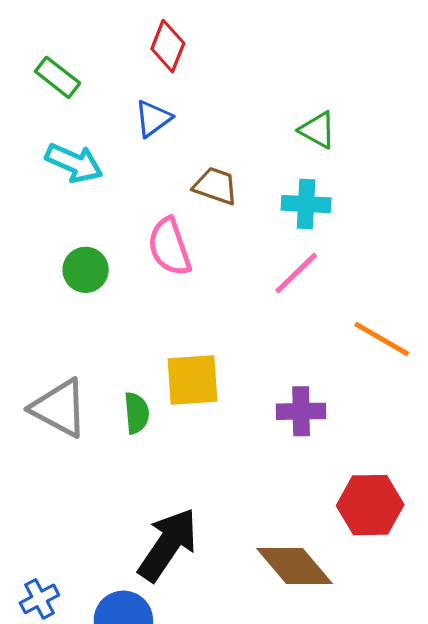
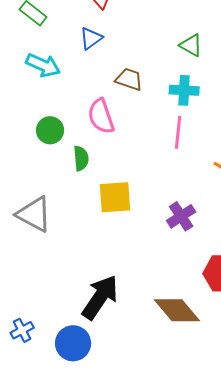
pink line: (296, 273) -> (178, 132), turned -40
purple cross: (301, 411) -> (181, 216), turned -32
green semicircle: (137, 413) -> (81, 158), moved

